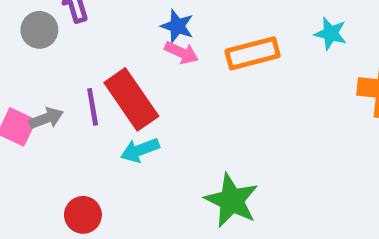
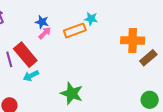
cyan star: (331, 34) -> (91, 19), moved
pink arrow: (181, 53) -> (45, 33), turned -64

